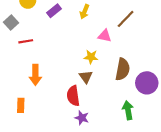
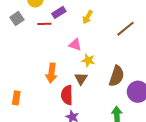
pink triangle: (105, 36) -> (75, 45), moved
red line: (26, 41) -> (44, 24), moved
orange arrow: (35, 75) -> (51, 73), moved

